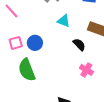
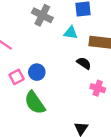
cyan triangle: (64, 21) -> (71, 33), moved

